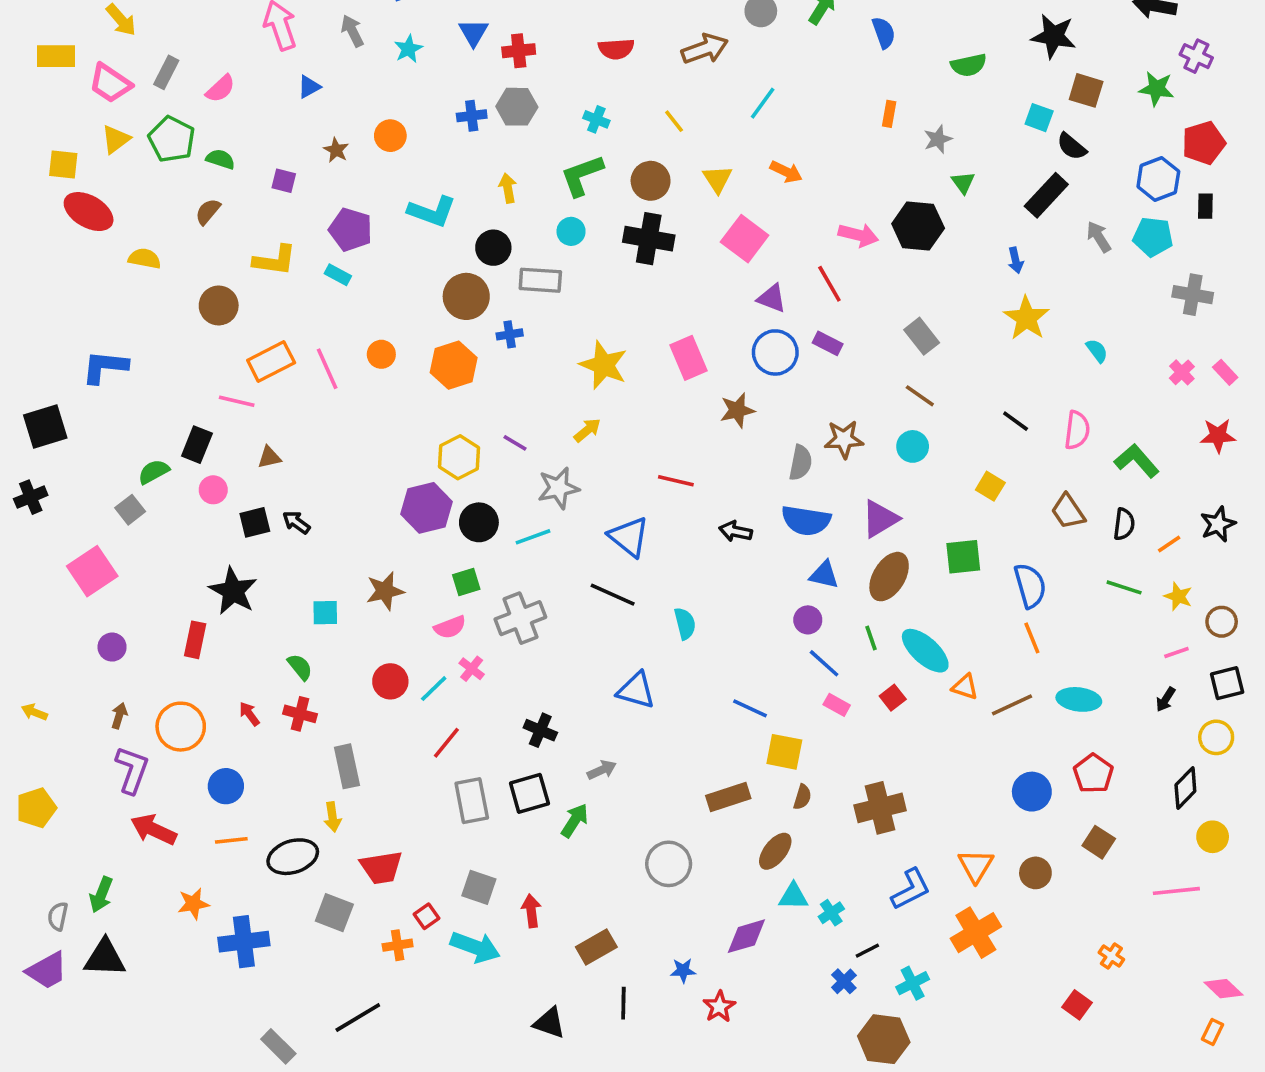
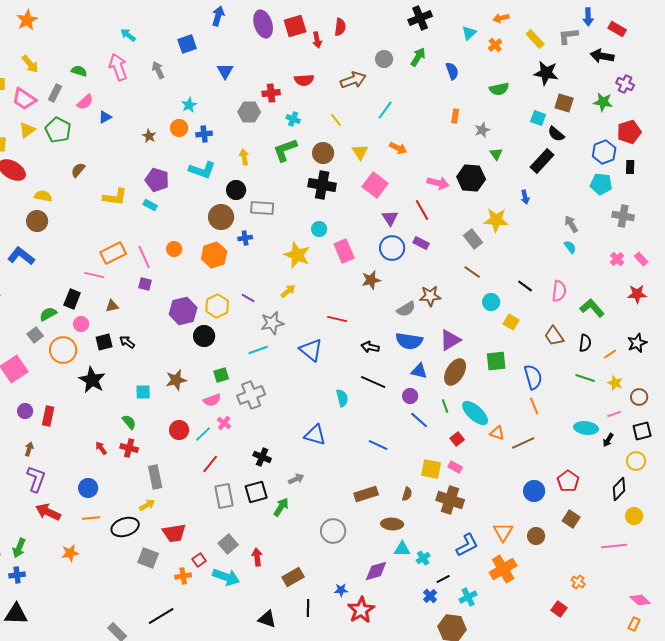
cyan star: (408, 49) -> (189, 105), moved
red cross: (519, 51) -> (271, 93), moved
blue triangle: (309, 87) -> (105, 117), moved
blue cross: (472, 116) -> (204, 134), moved
green semicircle: (220, 159) -> (79, 71), moved
purple square: (284, 181) -> (145, 284), moved
cyan circle: (571, 231) -> (319, 229), moved
gray arrow: (1099, 237) -> (571, 224), moved
purple triangle: (772, 298) -> (390, 218), turned 36
brown circle: (219, 305) -> (37, 221), moved
yellow star: (1026, 318) -> (496, 220), moved, turned -30
blue L-shape: (105, 367) -> (21, 256), turned 32
cyan circle: (913, 446) -> (491, 302), moved
gray semicircle: (801, 463) -> (406, 309), turned 48
purple hexagon: (426, 508) -> (183, 311), moved
black circle: (479, 522) -> (204, 336), moved
black line: (613, 595) -> (373, 382), moved
red rectangle: (195, 640) -> (48, 416), moved
cyan ellipse: (1079, 699) -> (586, 428), moved
pink rectangle: (837, 705) -> (455, 467), moved
orange circle: (181, 727) -> (63, 350), moved
yellow square: (784, 752) -> (431, 469), moved
brown cross: (880, 808) -> (450, 500), turned 32
yellow arrow: (333, 817) -> (147, 505), turned -112
brown ellipse: (775, 851) -> (392, 524), turned 55
gray square: (479, 887) -> (228, 544), turned 30
blue cross: (244, 942) -> (17, 575), moved, size x0.6
black triangle: (105, 958) -> (16, 614), moved
red star: (719, 1007) -> (361, 610), size x1.5

